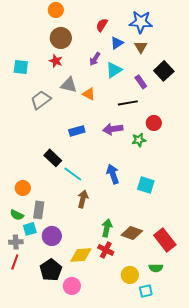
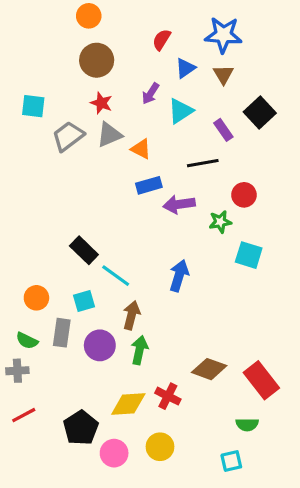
red star: (56, 61) -> (101, 103), moved
gray triangle: (69, 85) -> (109, 135), turned -36
gray trapezoid: (41, 100) -> (68, 136), moved
blue rectangle: (77, 131) -> (149, 185), moved
blue arrow: (113, 174) -> (179, 276), turned 36
cyan square: (146, 185) -> (249, 255), moved
green arrow: (107, 228) -> (139, 350), moved
cyan square: (30, 229) -> (84, 301), moved
purple circle: (52, 236) -> (100, 345), moved
gray cross: (16, 242) -> (17, 371), moved
red line: (15, 262) -> (24, 415), turned 42
yellow circle: (130, 275) -> (160, 447), moved

